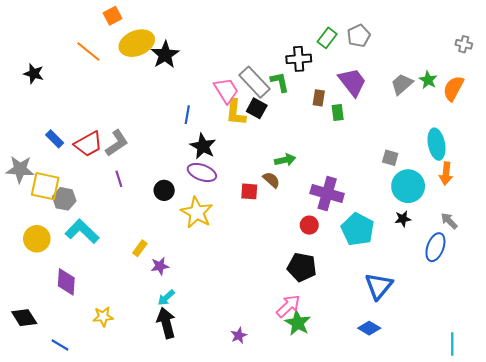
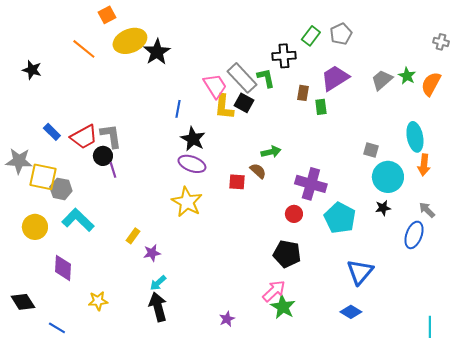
purple trapezoid: (352, 82) -> (335, 78), turned -84
gray L-shape: (117, 143) -> (111, 136), turned -64
black circle: (164, 190) -> (103, 156), moved

